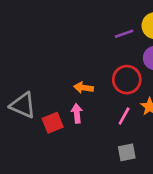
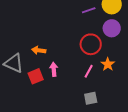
orange arrow: (84, 88) -> (39, 50), moved

